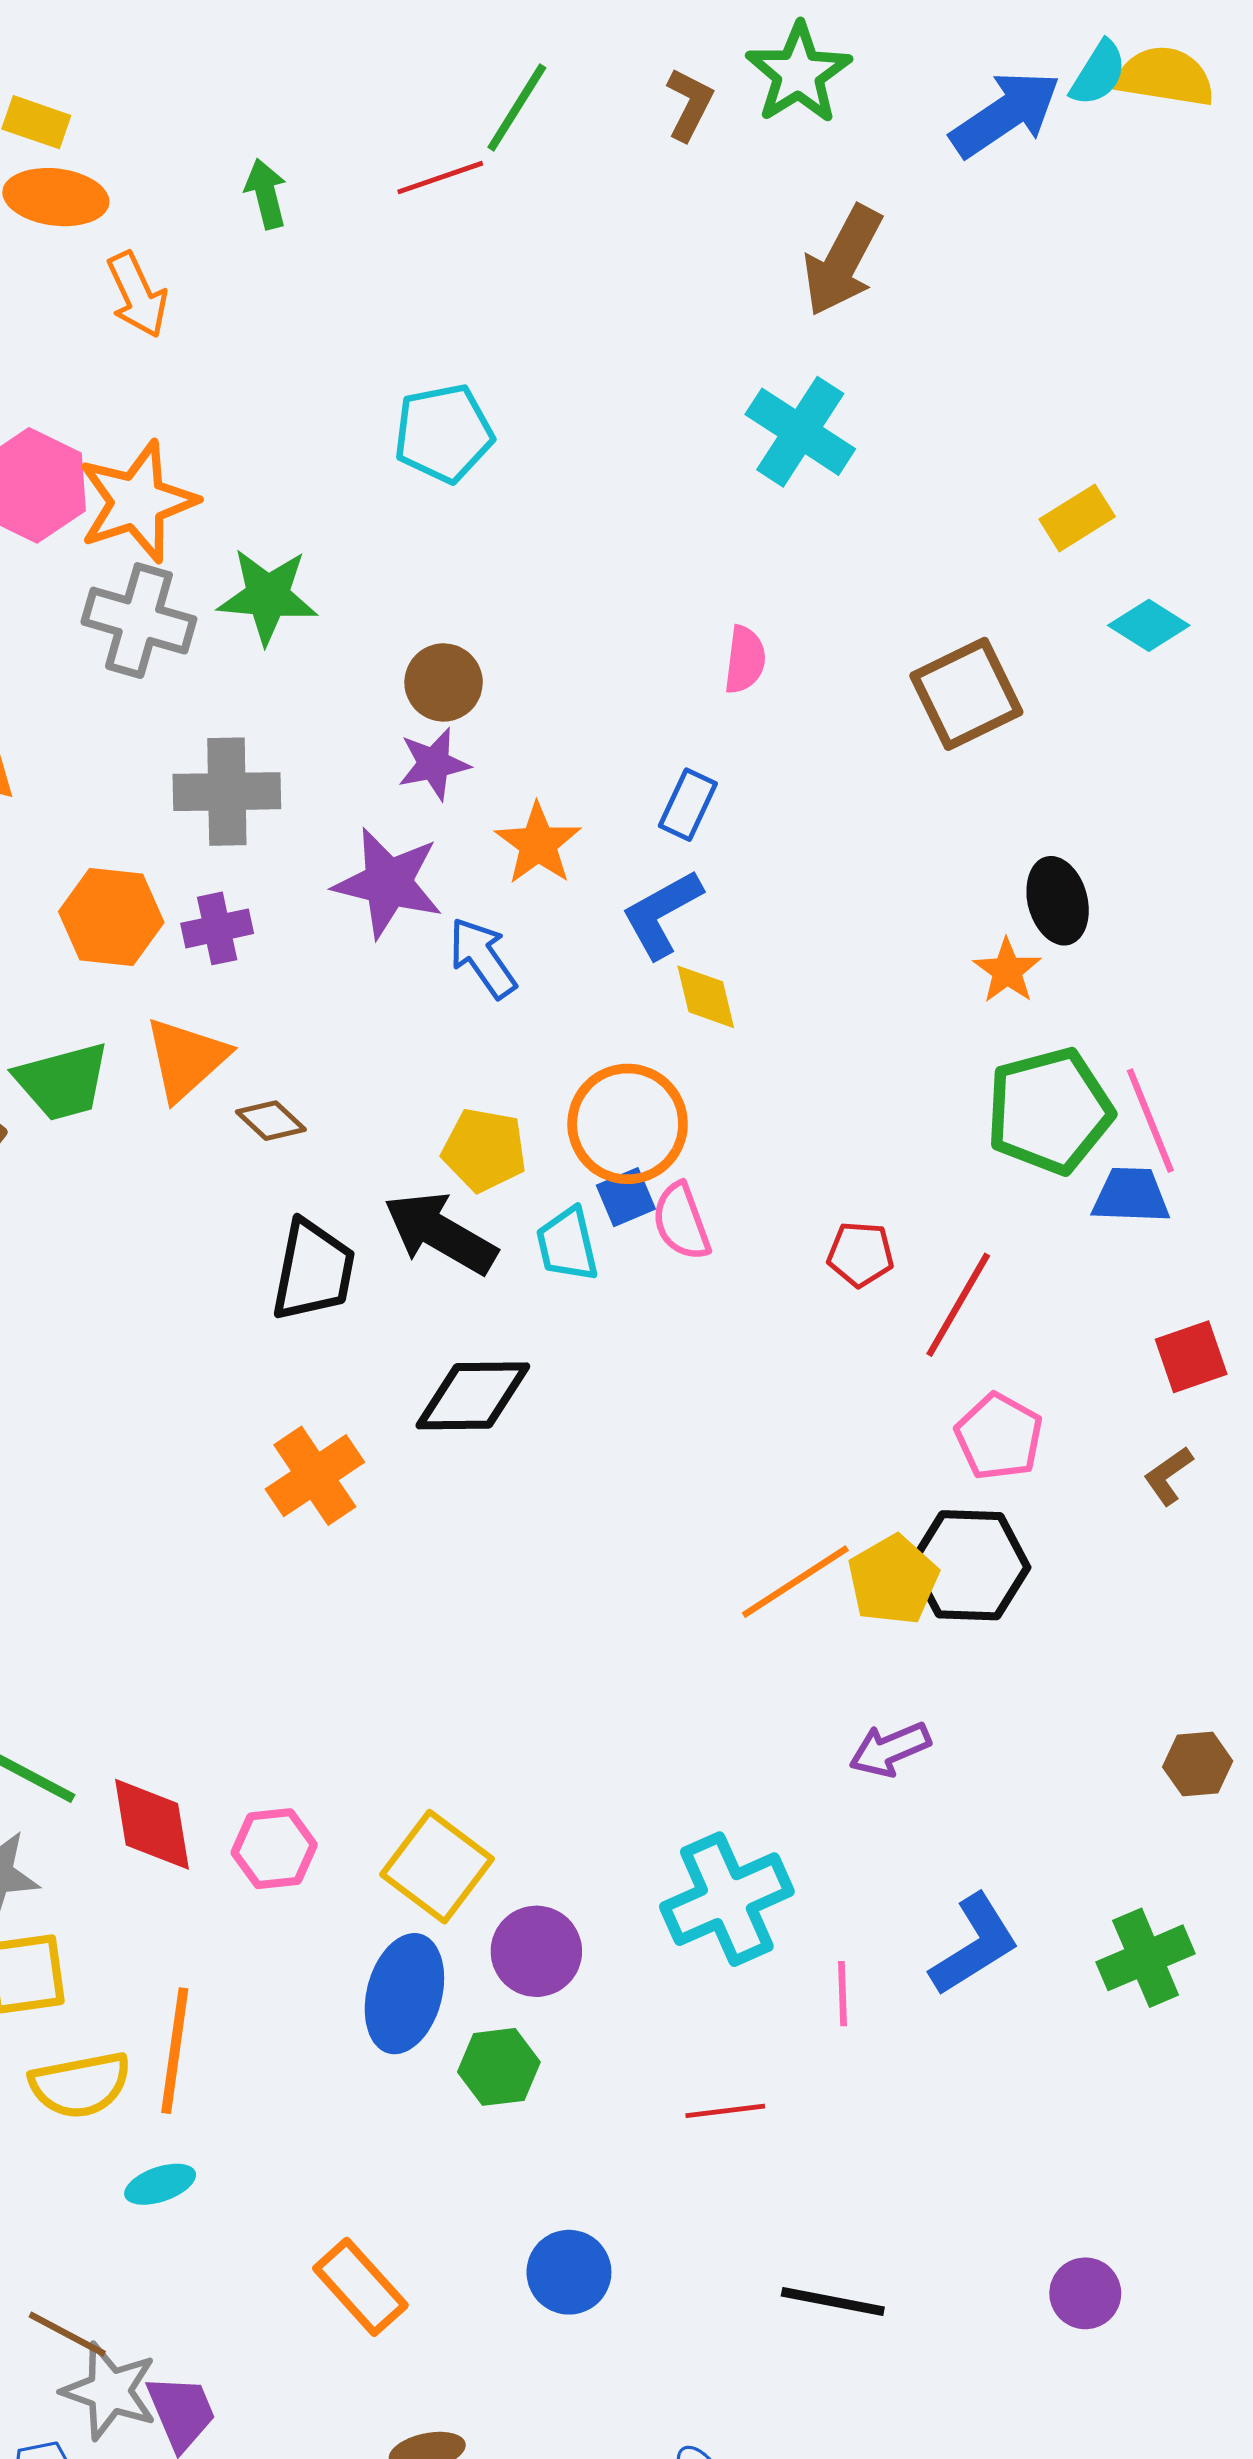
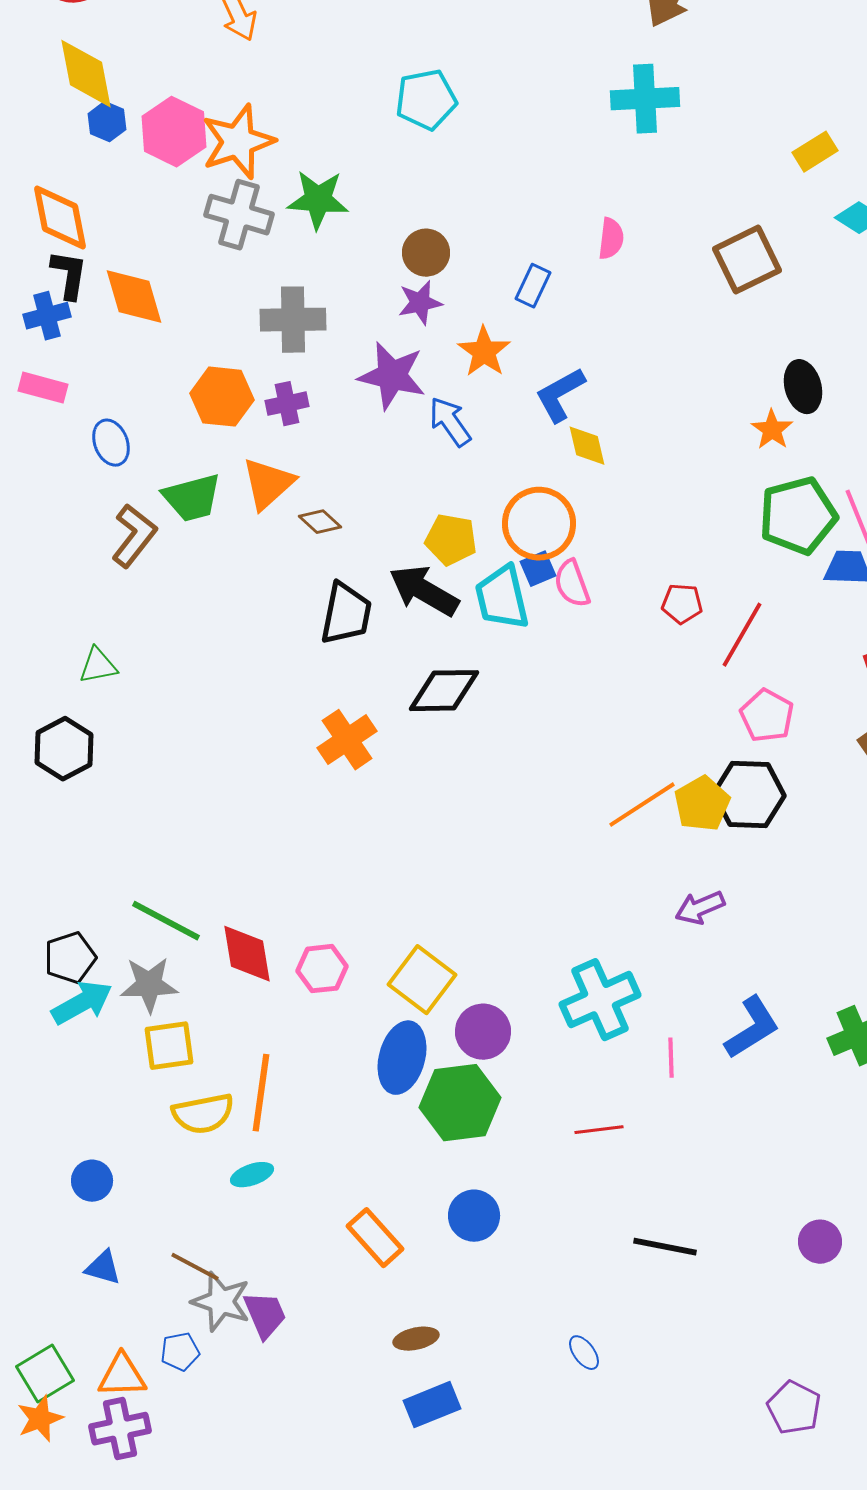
cyan cross: (800, 432) -> (645, 99), turned -36
blue rectangle: (688, 805) -> (533, 286), moved
cyan trapezoid: (567, 1244) -> (502, 598), size x1.4
green hexagon: (499, 2067) -> (460, 1103), size x1.6
blue circle: (569, 2272) -> (474, 1216), moved

